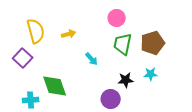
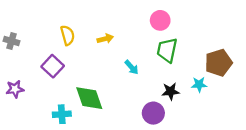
yellow semicircle: (36, 31) -> (68, 35), size x0.7
brown pentagon: (153, 43) -> (219, 63), moved

